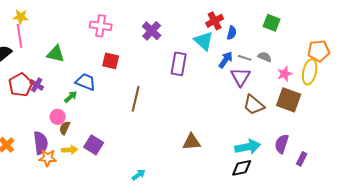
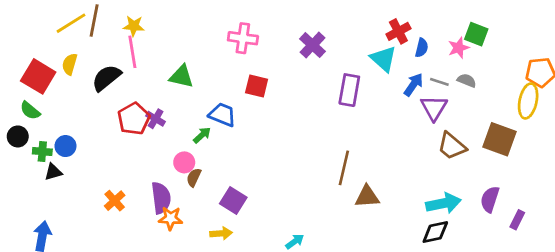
pink star: (285, 74) -> (459, 48), moved
brown line: (136, 99) -> (344, 168), moved
yellow arrow: (70, 150) -> (221, 233), moved

